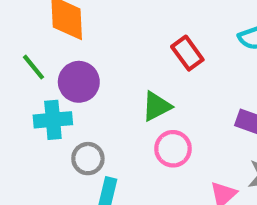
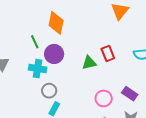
green triangle: (157, 106) -> (89, 63), moved
pink circle: (173, 149) -> (104, 98), moved

